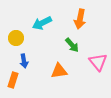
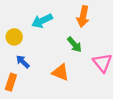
blue arrow: (24, 61) -> (23, 62), turned 144
orange triangle: (59, 71) -> (60, 72), turned 30

